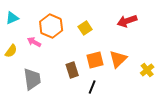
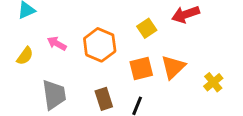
orange hexagon: (51, 26) -> (100, 45), moved
yellow square: (85, 28) -> (147, 28), moved
brown rectangle: (72, 70) -> (104, 99), moved

